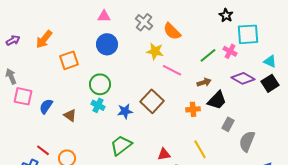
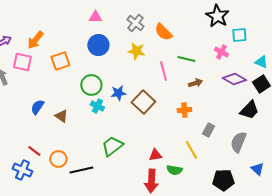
black star: (226, 15) -> (217, 16), size x1.6
cyan square: (248, 34) -> (239, 35), size x0.7
yellow star: (155, 51) -> (136, 51), moved
green line: (208, 55) -> (186, 59), moved, turned 54
pink line: (172, 70) -> (163, 71), turned 48
pink square: (23, 96) -> (22, 62), moved
black trapezoid: (217, 100) -> (249, 110), moved
cyan cross: (98, 105) -> (97, 106), moved
blue star: (125, 111) -> (118, 93), moved
gray rectangle: (228, 124) -> (208, 130), moved

